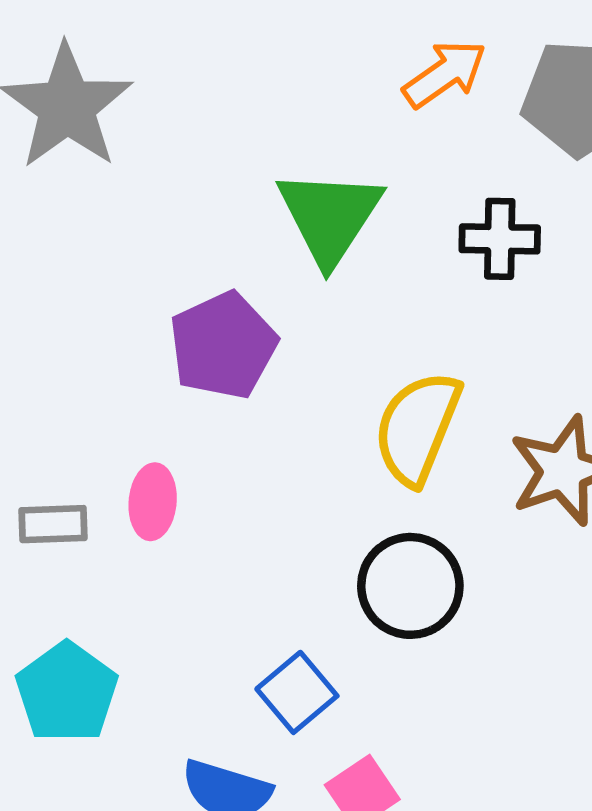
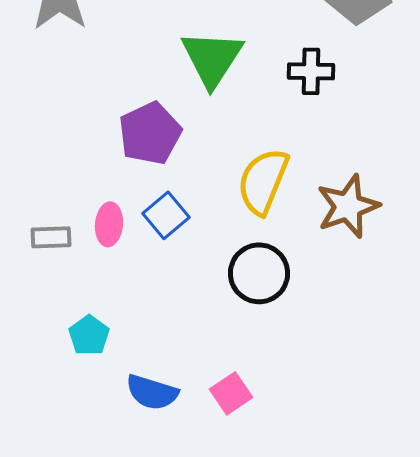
cyan pentagon: (67, 692) -> (89, 335), moved, size x0.7
blue square: (297, 692) -> (166, 215), moved

